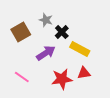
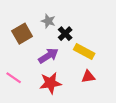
pink line: (22, 77) -> (14, 78), moved
red star: (62, 79) -> (50, 83), moved

